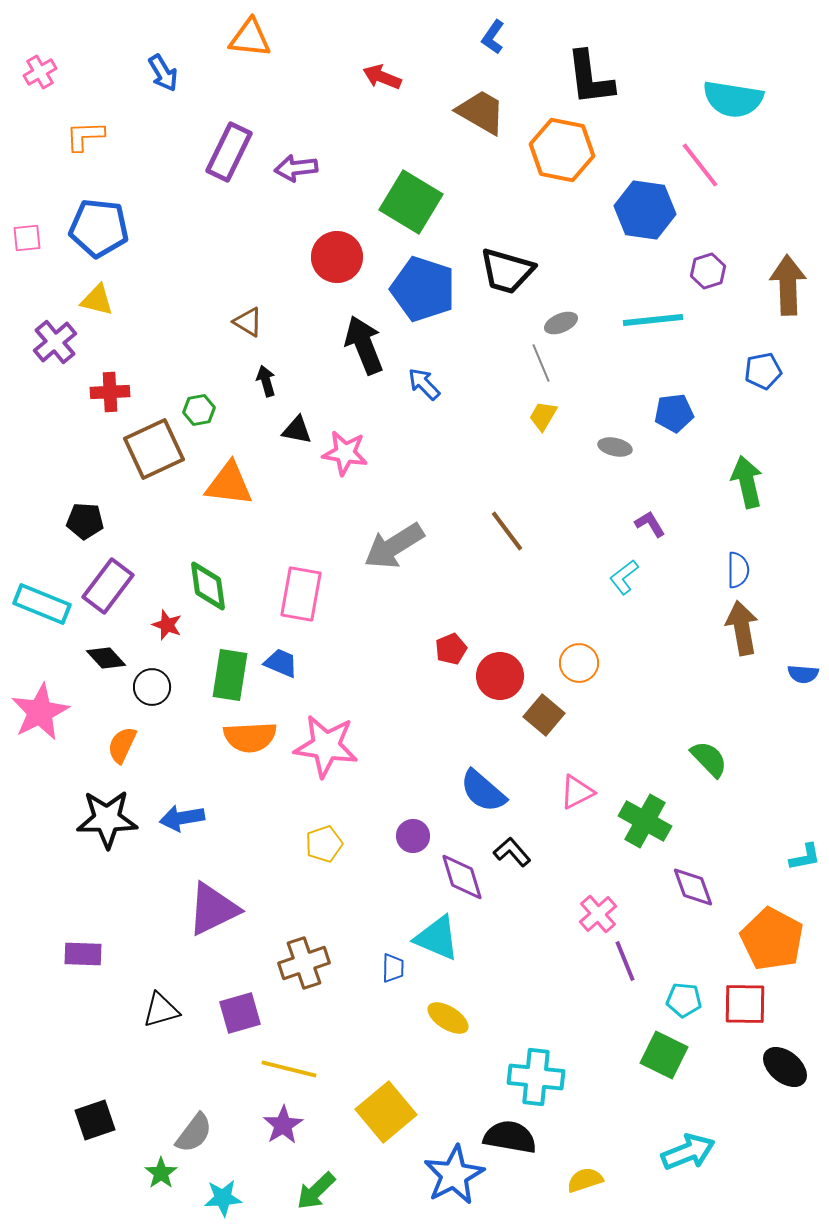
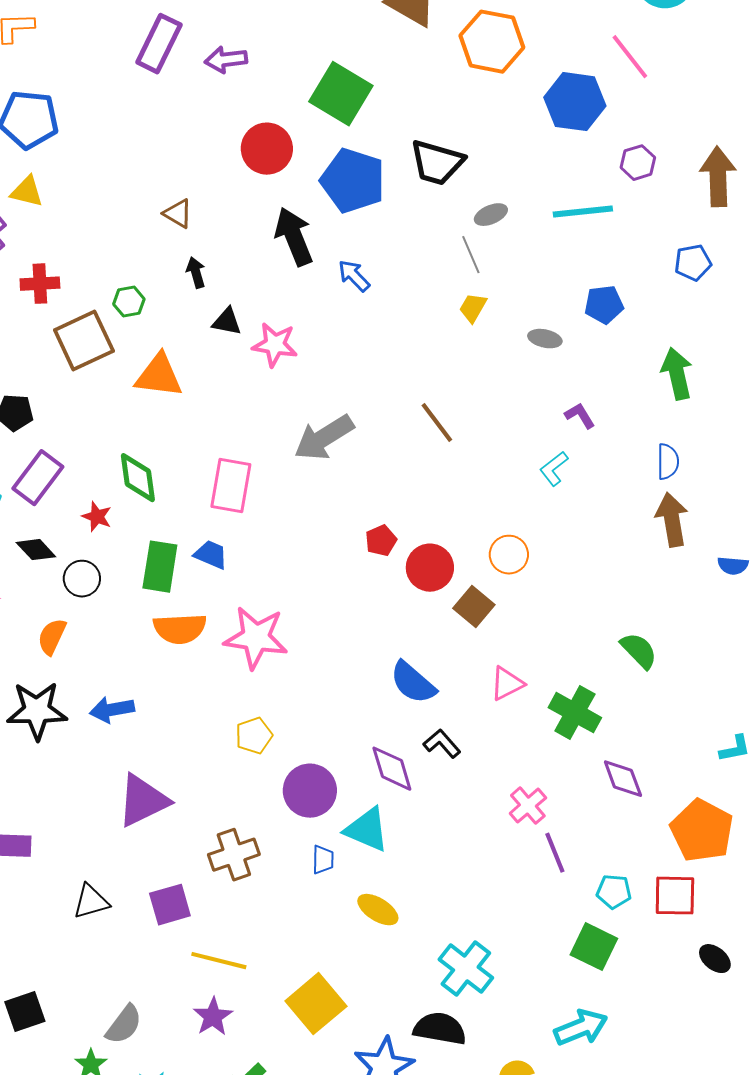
purple circle: (413, 836) -> (310, 791), moved, size x1.6
black ellipse: (785, 1067) -> (715, 959), size x0.7
cyan cross: (536, 1077) -> (466, 969), turned 32
cyan arrow: (688, 1152) -> (581, 1028), moved

